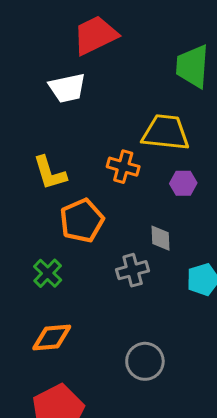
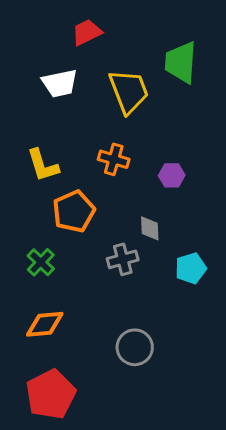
red trapezoid: (95, 35) -> (87, 32), size x0.7
yellow trapezoid: (166, 133) -> (129, 91), moved, turned 63

